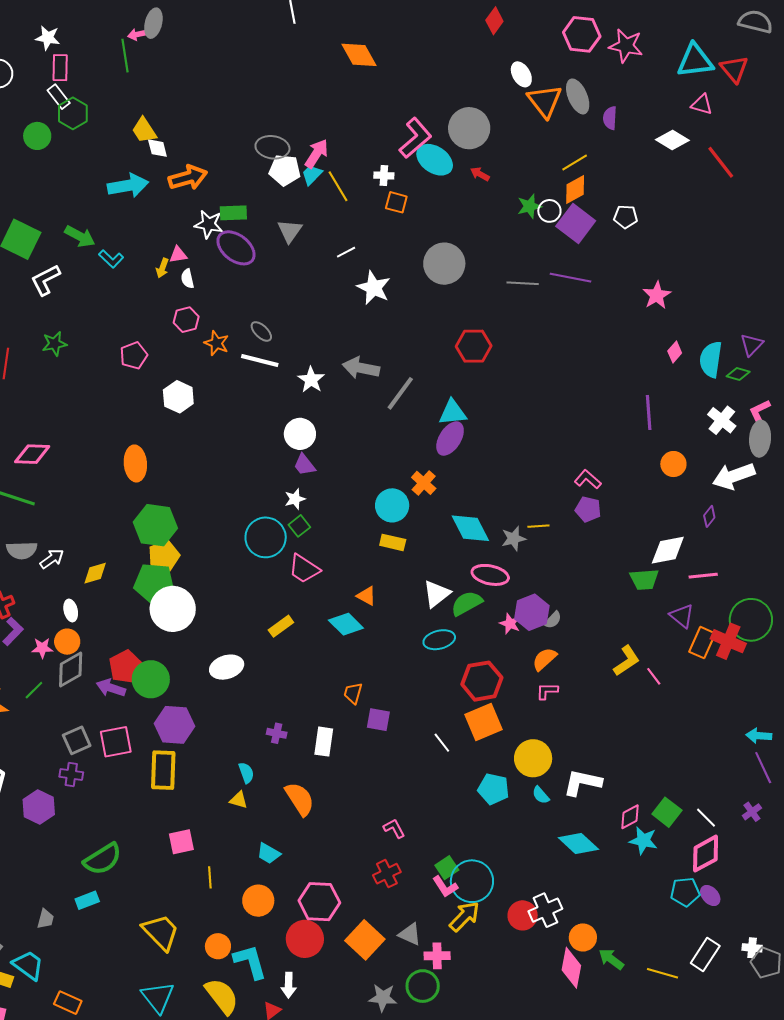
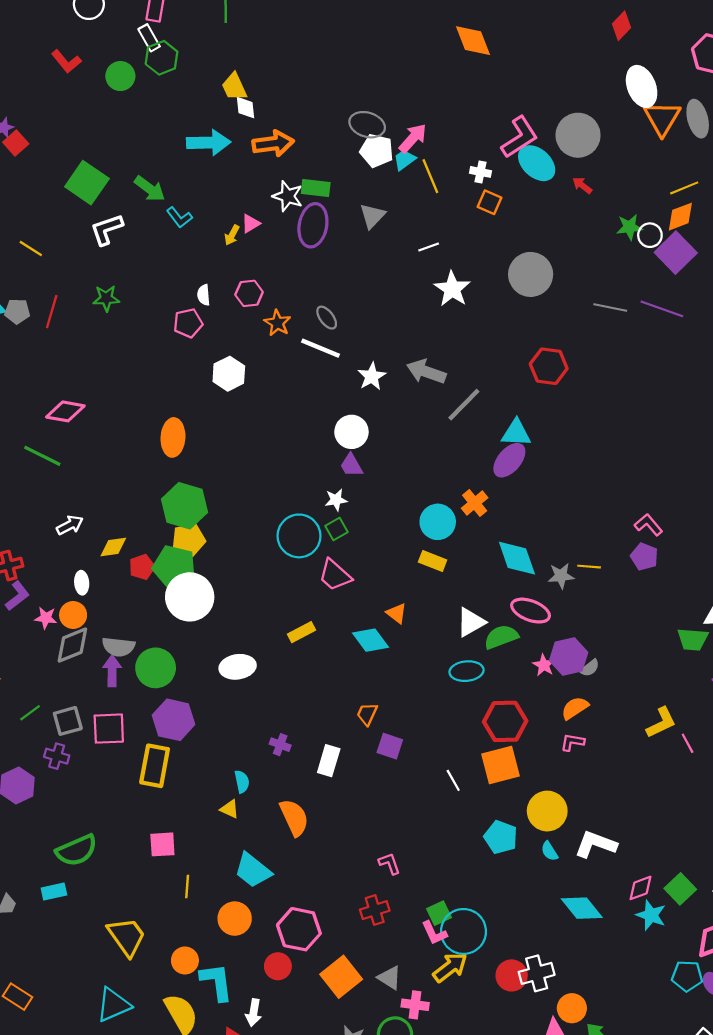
white ellipse: (521, 74) -> (642, 86), size x1.5
purple ellipse: (236, 248) -> (313, 225), turned 54
pink triangle: (178, 255) -> (251, 224), turned -30
white semicircle: (187, 279) -> (204, 295), moved
gray semicircle: (22, 550) -> (118, 647), moved
red pentagon: (126, 667) -> (142, 567), moved, size x0.7
purple arrow: (111, 688) -> (112, 671), turned 64
green line: (34, 690) -> (30, 713), moved
cyan trapezoid: (269, 853) -> (253, 870), size x1.5
red circle: (305, 939) -> (278, 966), size x0.7
cyan triangle: (158, 997) -> (113, 1005), turned 36

